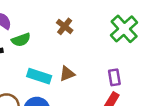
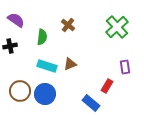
green semicircle: (21, 40) -> (42, 37), moved, turned -63
purple rectangle: (114, 77) -> (125, 67), moved

